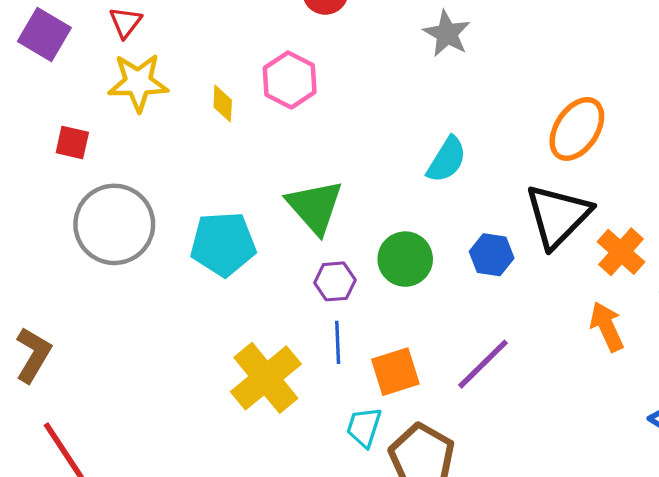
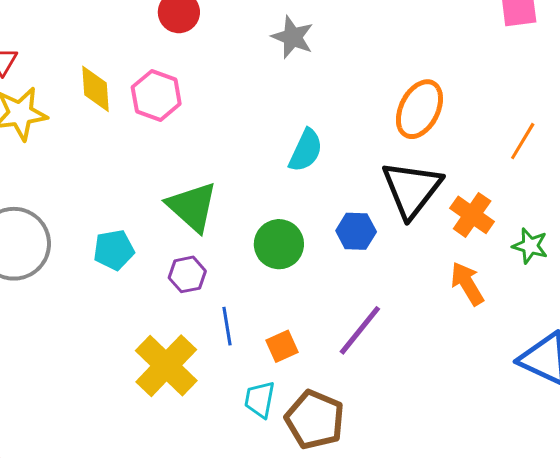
yellow diamond: (223, 104) -> (95, 89), moved, size x1.4
cyan pentagon: (223, 244) -> (114, 250), size x0.7
purple hexagon: (335, 281) -> (187, 274), moved
orange square: (395, 372) -> (282, 346), size x0.7

